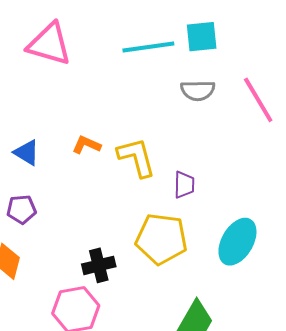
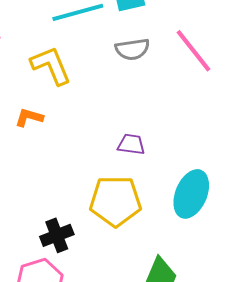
yellow L-shape: (137, 157) -> (51, 66), moved
purple trapezoid: (184, 185) -> (131, 144), turned -76

